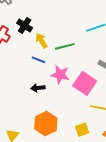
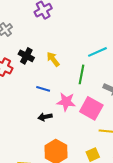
yellow arrow: (41, 41) -> (53, 59), moved
green line: (65, 46) -> (81, 74), moved, turned -60

